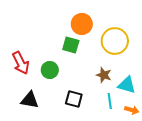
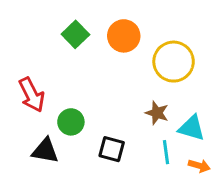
green square: (71, 45) -> (75, 34), moved, turned 30
green circle: (50, 70) -> (71, 122), moved

